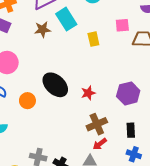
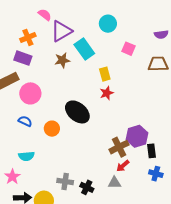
pink square: (122, 25) -> (128, 49), moved, turned 32
yellow rectangle: (93, 39) -> (105, 74), moved
red star: (88, 93) -> (107, 93), moved
purple hexagon: (128, 93) -> (137, 136), moved

